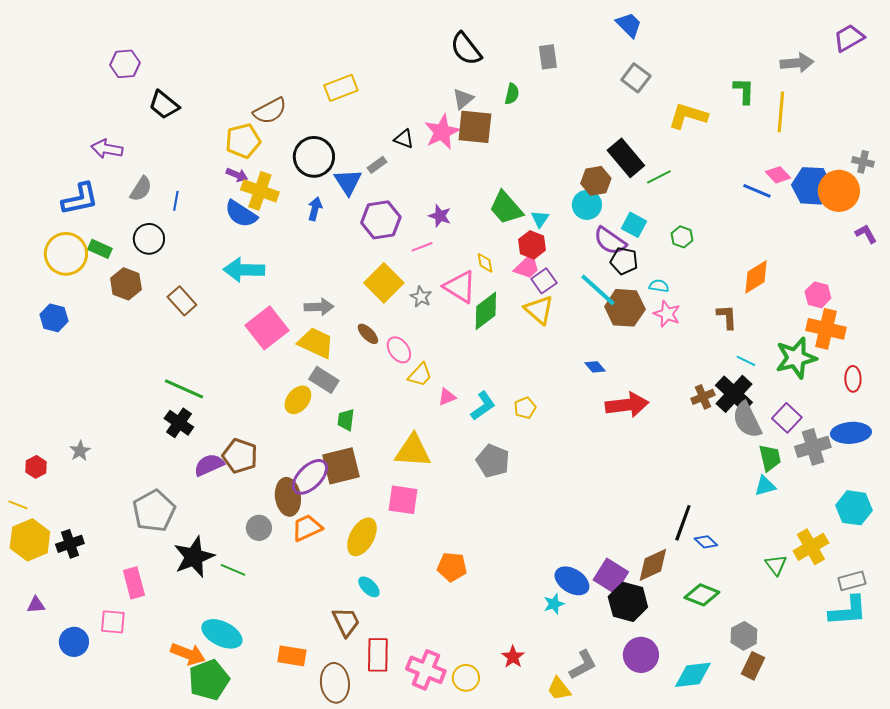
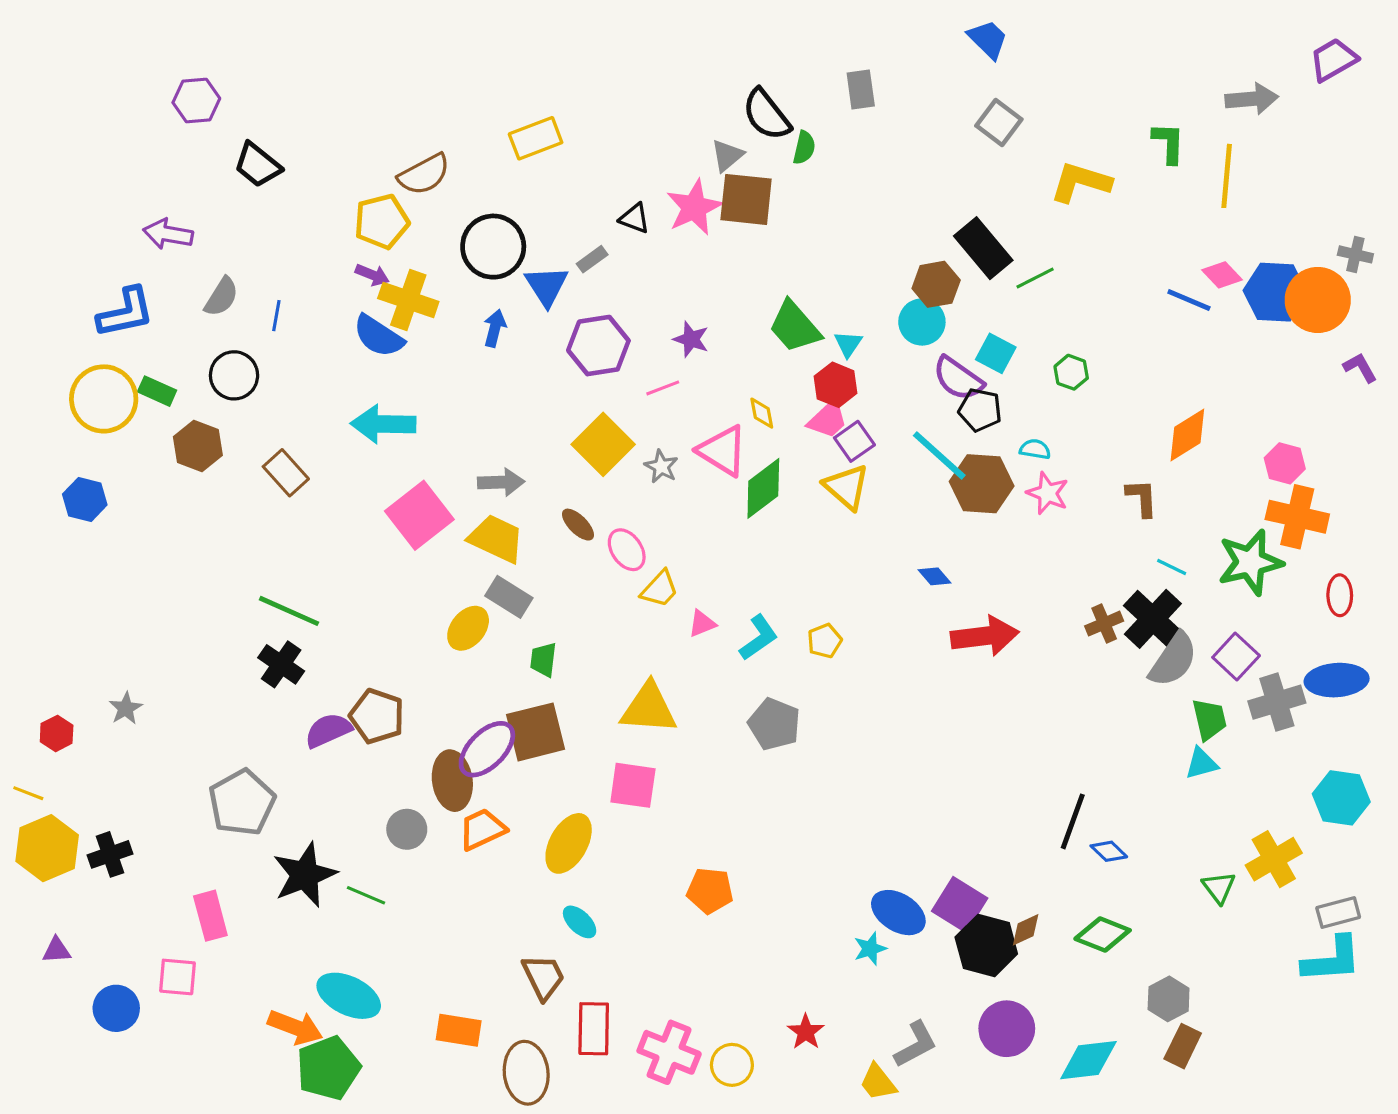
black semicircle: (466, 49) -> (766, 115), moved
gray semicircle: (747, 420) -> (1173, 660), turned -120
brown diamond: (653, 565) -> (1026, 930), moved, size x0.6

